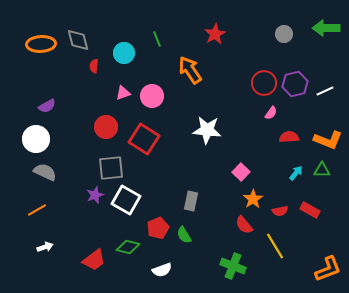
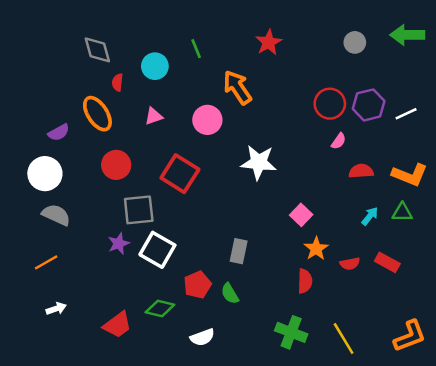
orange ellipse: (41, 44) -> (97, 114), moved, turned 60
pink circle: (152, 96) -> (207, 120), moved
red circle: (106, 127) -> (116, 165), moved
red semicircle: (244, 225) -> (305, 281), turned -138
yellow line: (275, 246) -> (344, 339), moved

